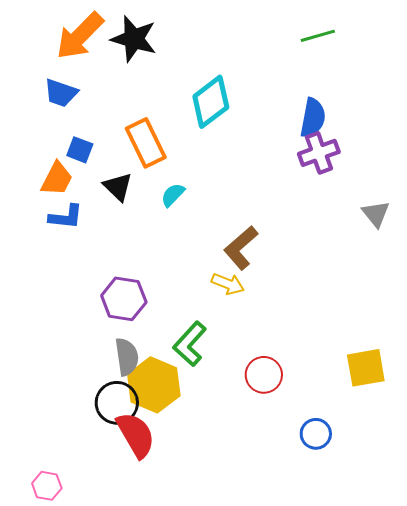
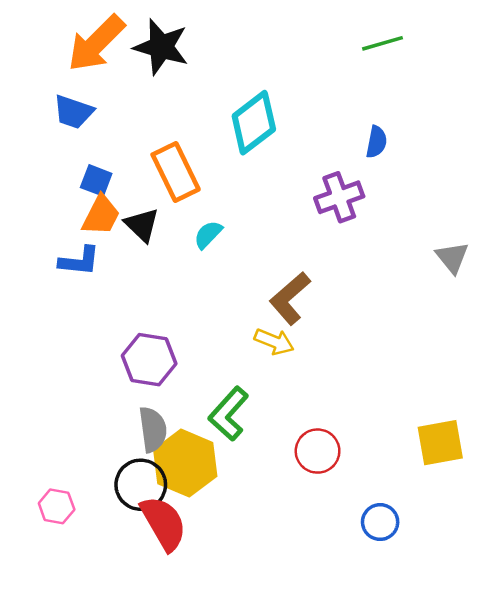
blue semicircle: (313, 118) -> (376, 142), size x0.7
purple cross: (319, 153) -> (339, 197), moved
orange trapezoid: (57, 179) -> (101, 215), moved
pink hexagon: (47, 486) -> (57, 506), moved

